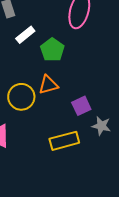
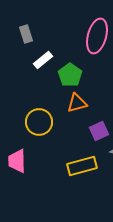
orange triangle: (48, 85) -> (77, 103), moved

